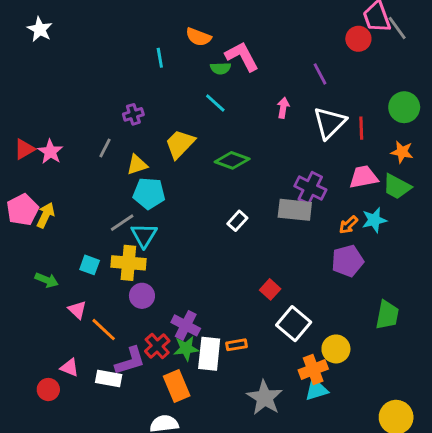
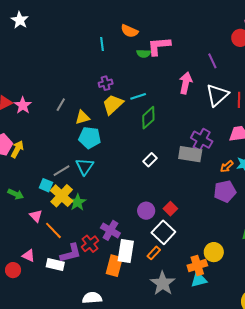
pink L-shape: (242, 56) -> (159, 46), turned -70
cyan line: (215, 103) -> (138, 96), moved, turned -63
pink arrow: (283, 108) -> (186, 83), size x1.5
purple cross: (133, 114) -> (106, 83), moved
green diamond: (232, 160) -> (148, 118), turned -65
gray line: (122, 223) -> (62, 171), moved
yellow cross: (128, 263) -> (62, 196), moved, turned 35
purple circle: (142, 296) -> (146, 211), moved
white square: (294, 324) -> (163, 232), moved
orange rectangle: (236, 345) -> (154, 253), moved, turned -40
green star: (186, 348) -> (77, 202), moved, turned -30
orange rectangle: (177, 386) -> (114, 266), moved, turned 35

